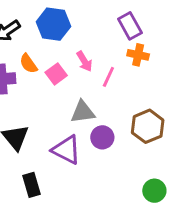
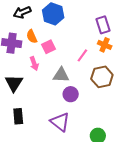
pink arrow: (84, 61) -> (34, 64), moved
brown hexagon: (148, 126) -> (102, 77), moved
purple triangle: (66, 150) -> (60, 122), moved

